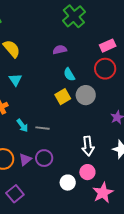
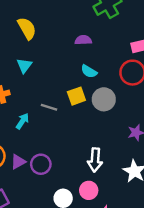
cyan semicircle: (69, 74) -> (89, 71), turned -40
cyan arrow: (22, 126) -> (22, 121), turned -120
gray line: (42, 128) -> (49, 107), moved

